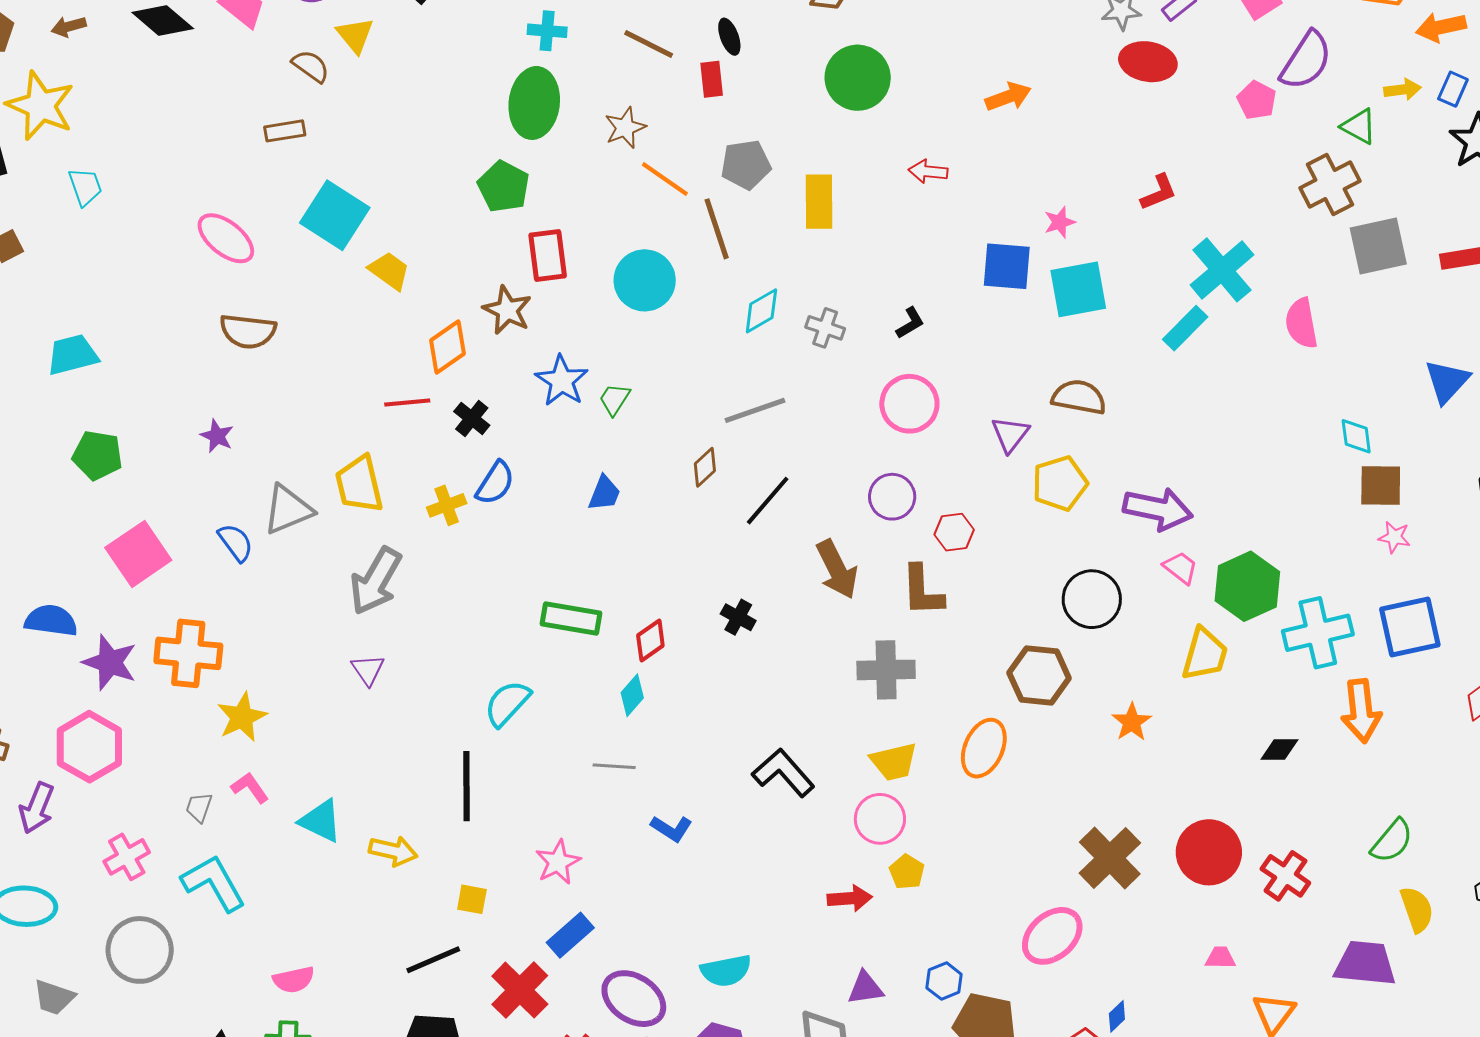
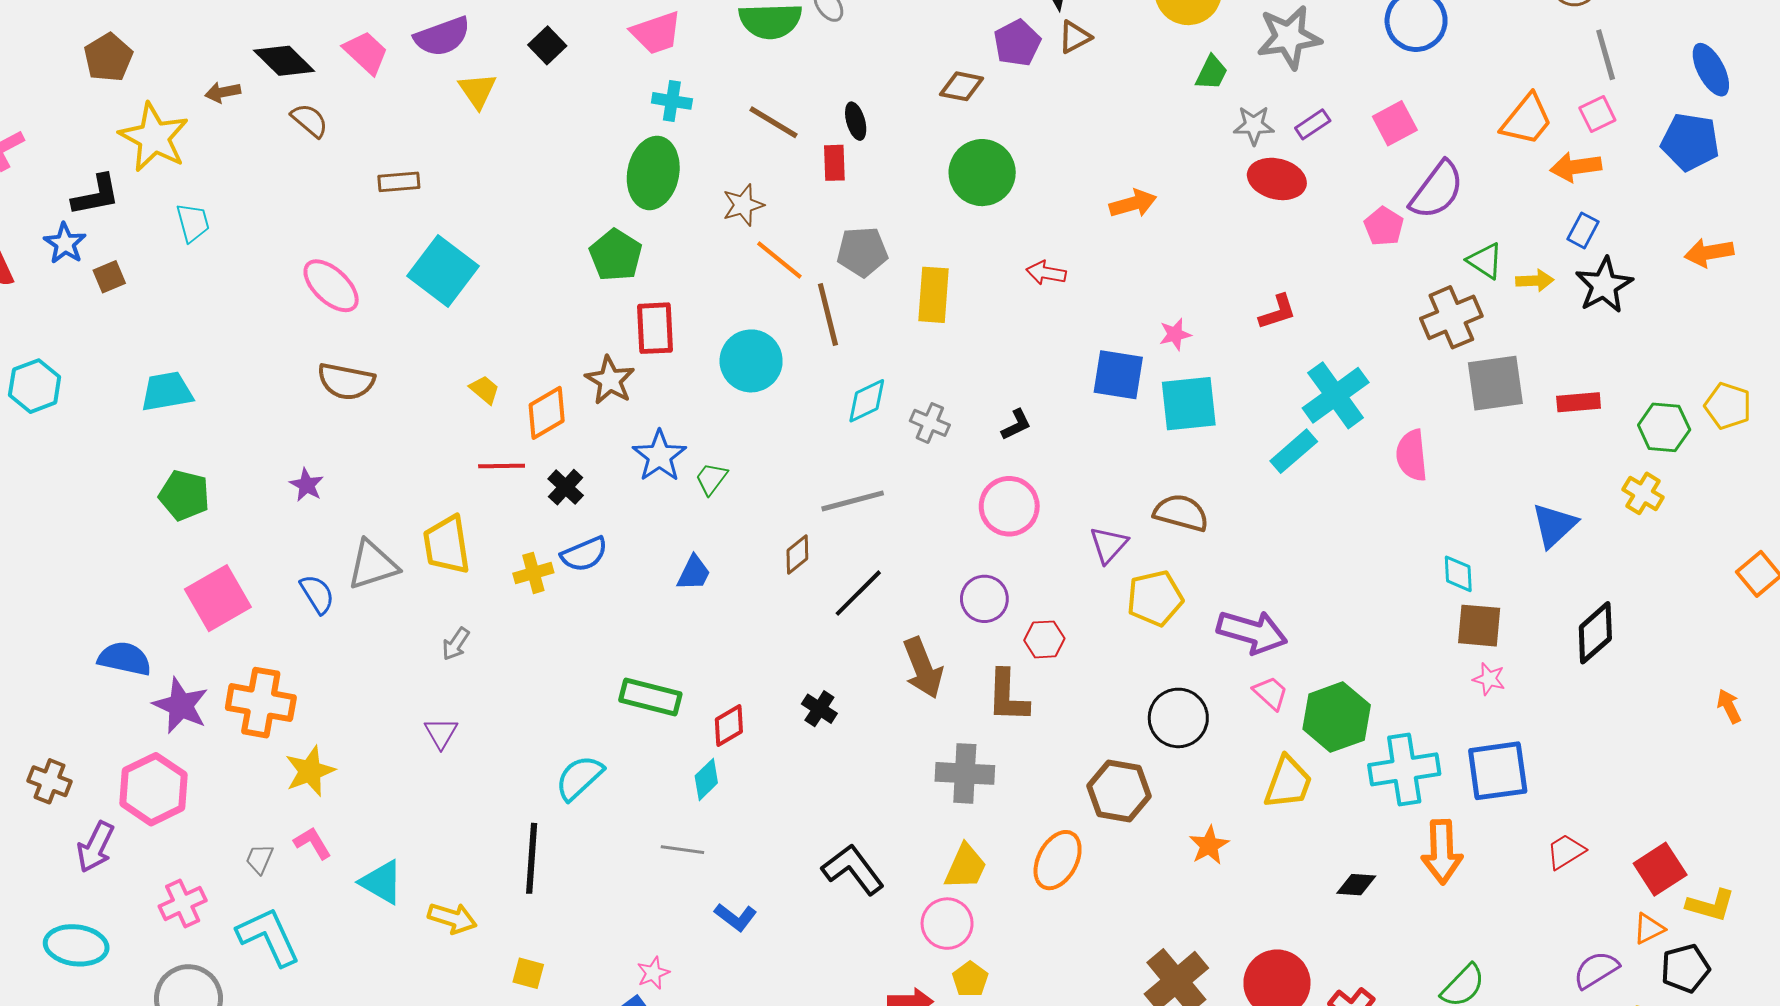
brown arrow: (69, 27) -> (223, 92), moved
brown semicircle: (311, 66) -> (309, 120), moved
yellow arrow: (1403, 90) -> (1535, 281), moved
yellow trapezoid: (389, 271) -> (485, 390), moved, size x0.7
blue semicircle: (495, 483) -> (584, 554), turned 30
gray arrow: (376, 581) -> (456, 644), size x0.5
yellow trapezoid: (894, 762) -> (966, 867), turned -57
pink star: (558, 862) -> (653, 973), moved, size x0.7

